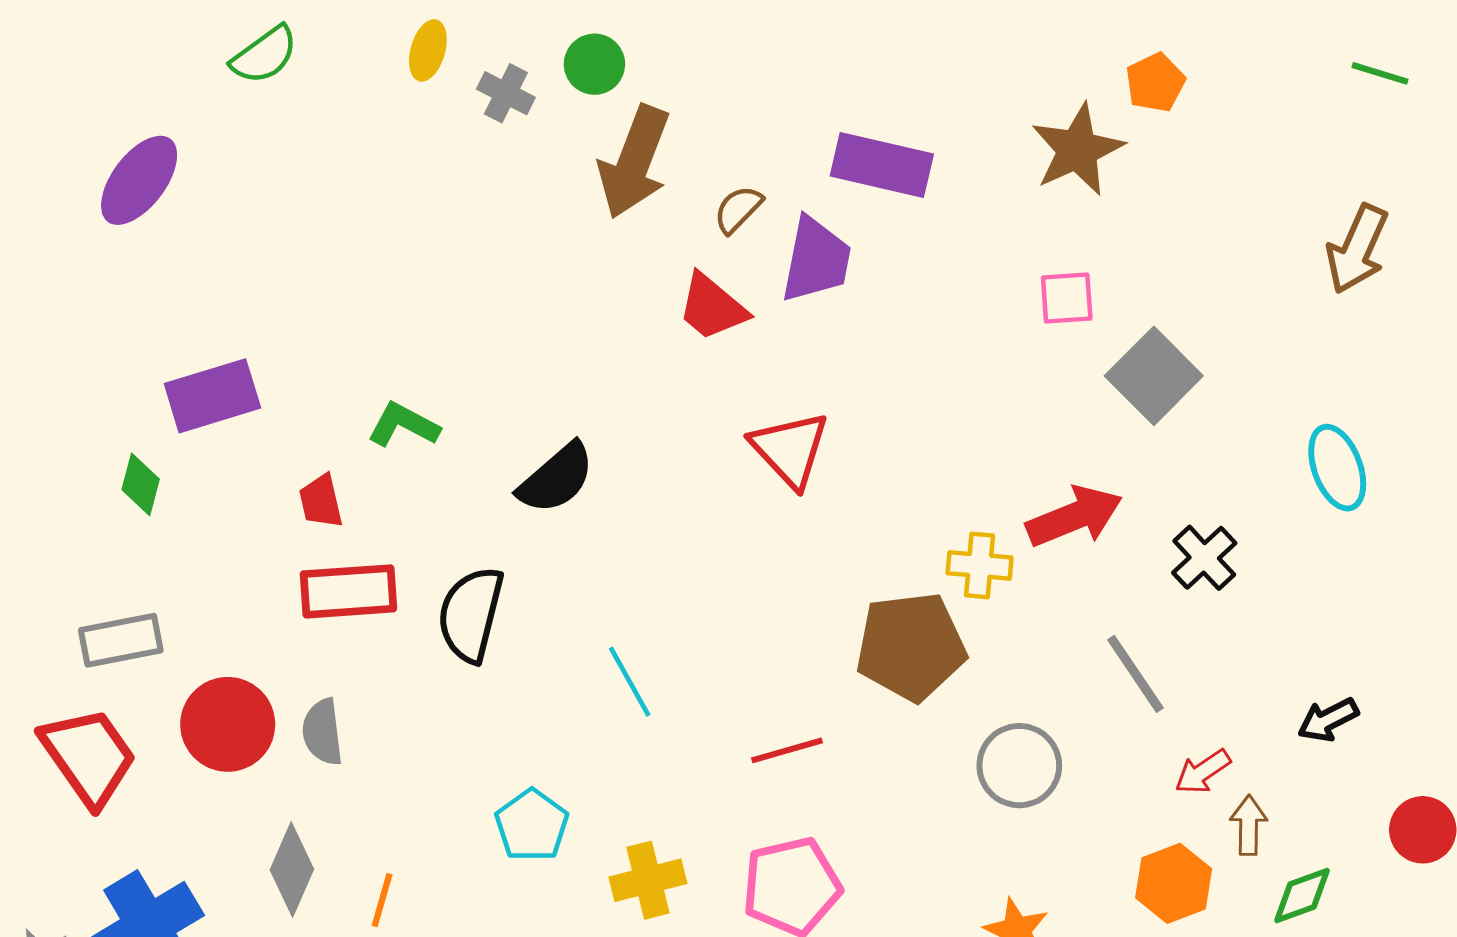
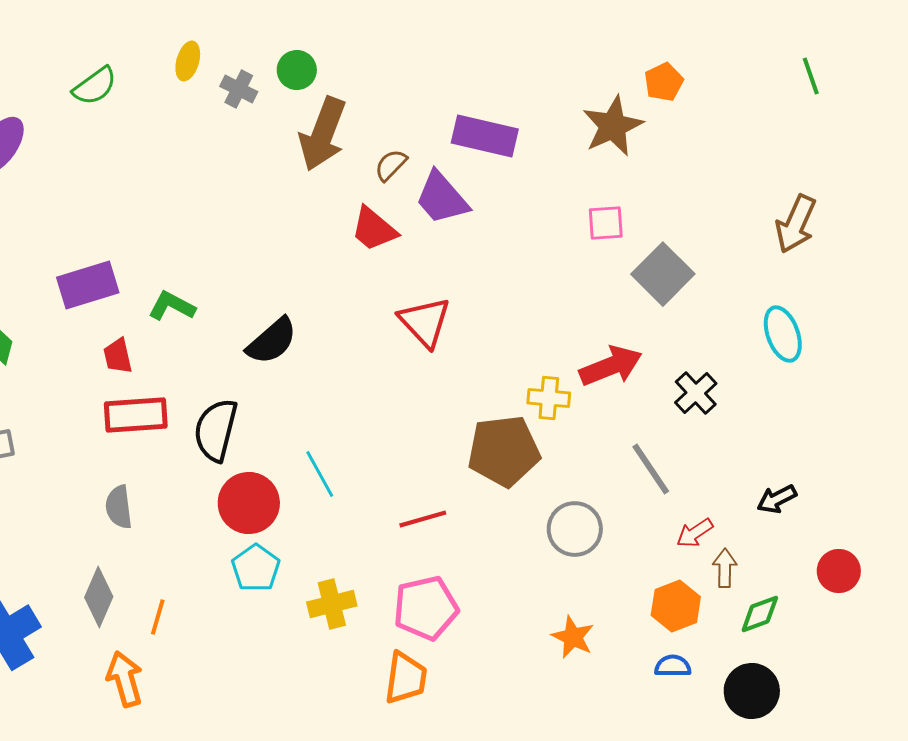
green semicircle: (264, 55) -> (95, 86), moved
green line: (1380, 73) -> (811, 76), turned 54
brown arrow: (1357, 249) -> (796, 224), moved
purple trapezoid: (816, 260) -> (442, 198), turned 128
purple rectangle: (212, 396) -> (88, 285), moved
red circle: (228, 724) -> (249, 503), moved

